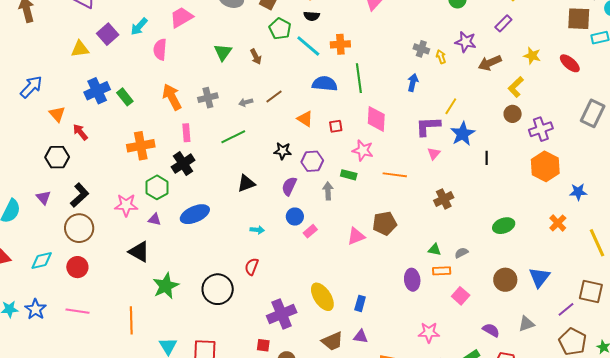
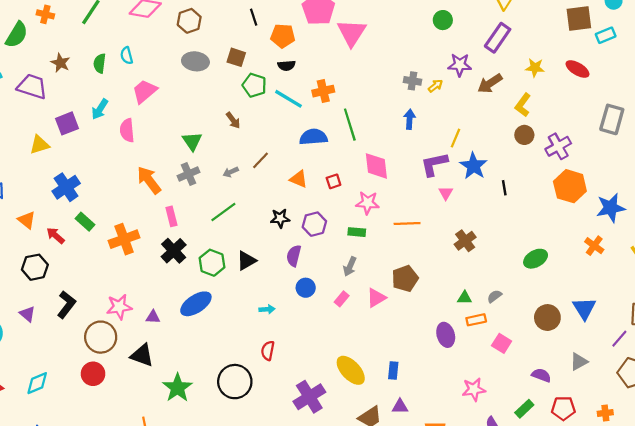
purple rectangle: (503, 23) -> (498, 38), size x1.5
purple square: (108, 34) -> (67, 123), turned 30
green triangle: (223, 52) -> (192, 141), moved
yellow arrow: (441, 57) -> (435, 86), turned 80
green rectangle: (125, 97) -> (85, 222), moved
green hexagon: (157, 187) -> (212, 263), moved
gray arrow: (328, 191) -> (350, 266), moved, turned -144
blue star: (578, 192) -> (611, 208), size x1.5
brown circle: (79, 228) -> (101, 337), moved
pink rectangle: (310, 231) -> (342, 299), moved
red circle: (77, 267) -> (93, 374), moved

